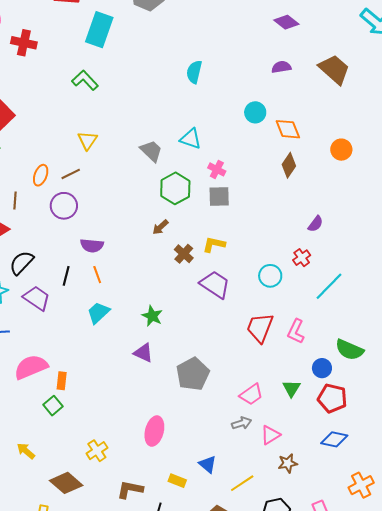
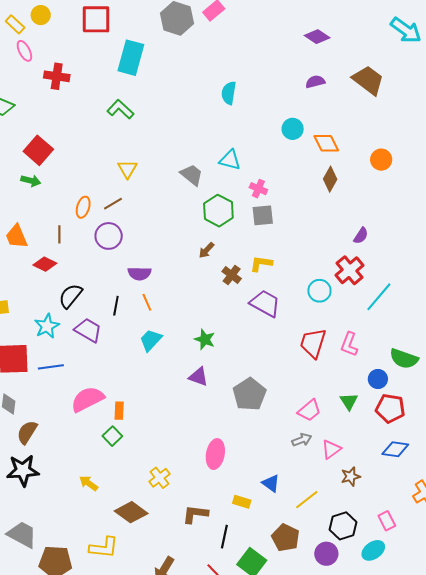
red cross: (302, 258) -> (350, 270), size x1.6

